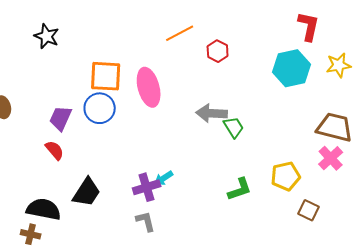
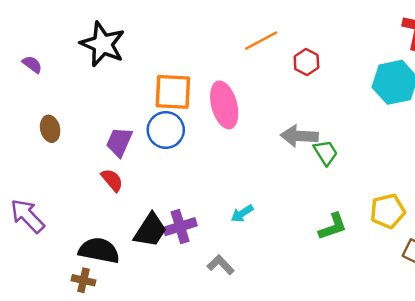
black star: (47, 36) -> (103, 44), size x1.5
purple cross: (147, 187) -> (180, 227), moved
gray L-shape: (146, 221) -> (221, 265), turned -30

